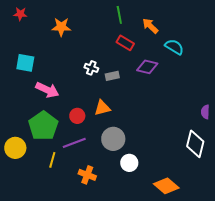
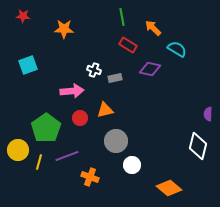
cyan square: (25, 63) -> (28, 65), turned -30
pink arrow: (47, 90) -> (72, 91), moved, turned -30
purple line: (74, 143) -> (67, 156), moved
yellow line: (52, 160) -> (39, 162), moved

